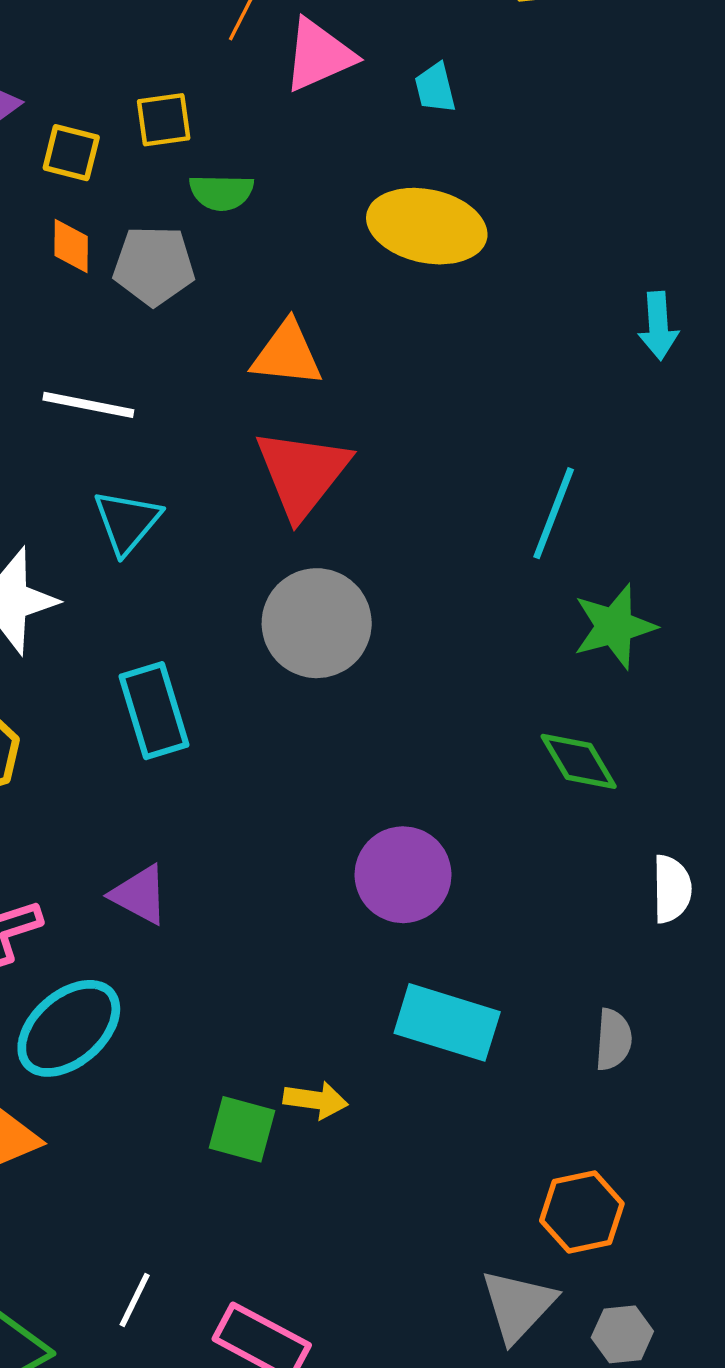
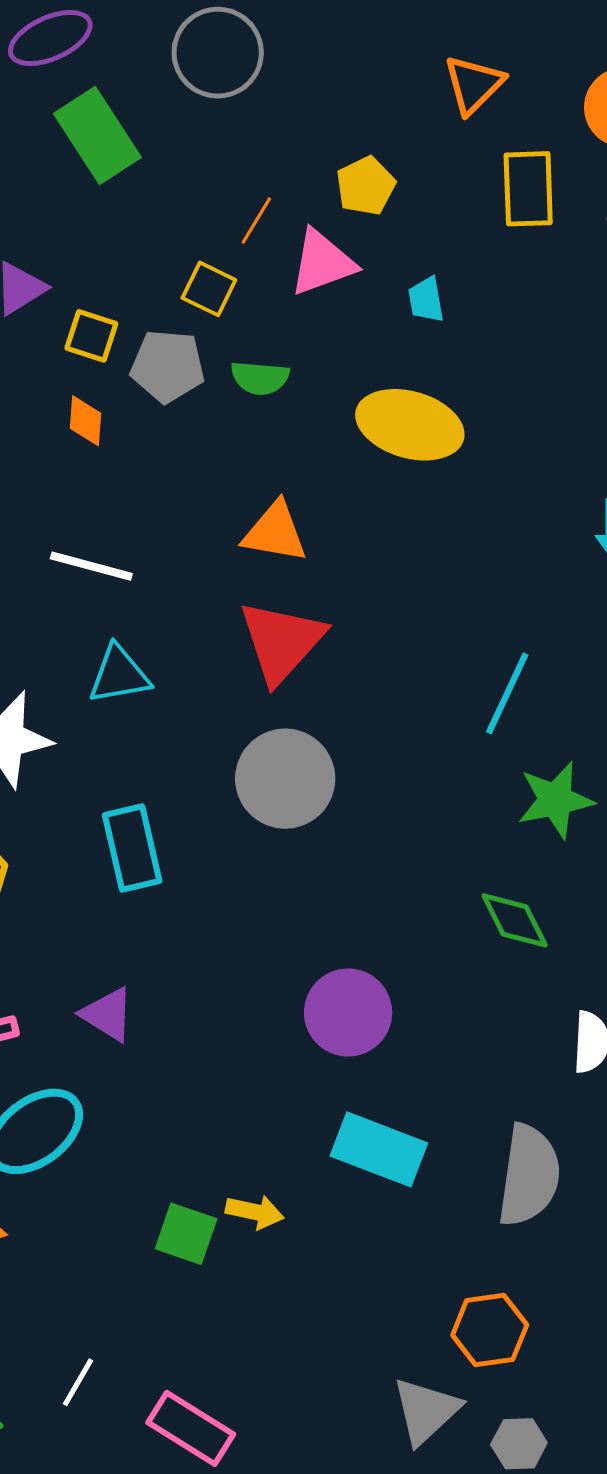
yellow square: (164, 120) -> (209, 289), moved, turned 30
green semicircle: (221, 192) -> (260, 378), moved
gray pentagon: (154, 266) -> (168, 366), moved
cyan triangle: (127, 522) -> (119, 675), turned 36
gray semicircle: (613, 1040) -> (529, 1175), size x1.8

